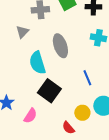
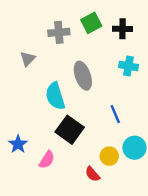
gray triangle: (22, 32) -> (28, 59), moved

